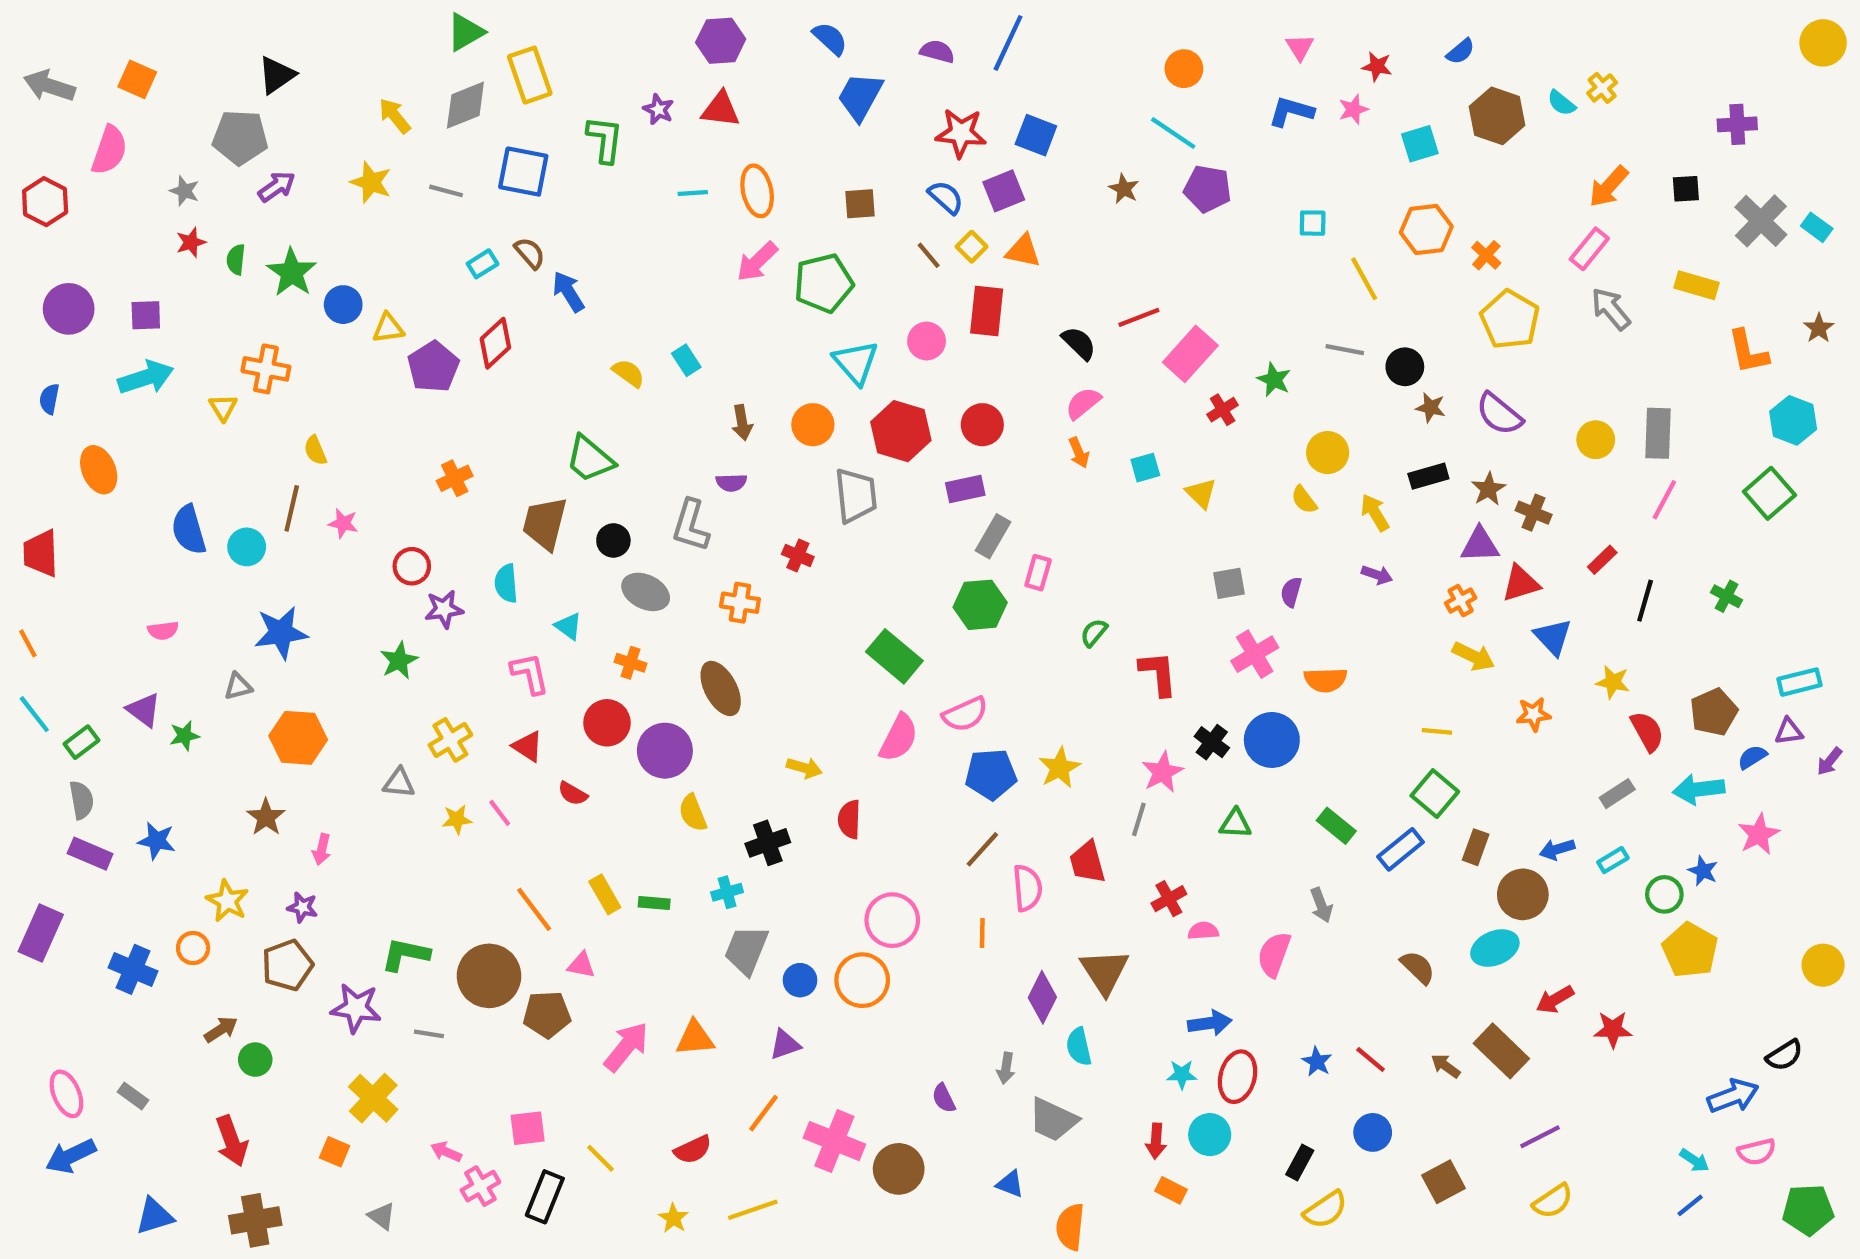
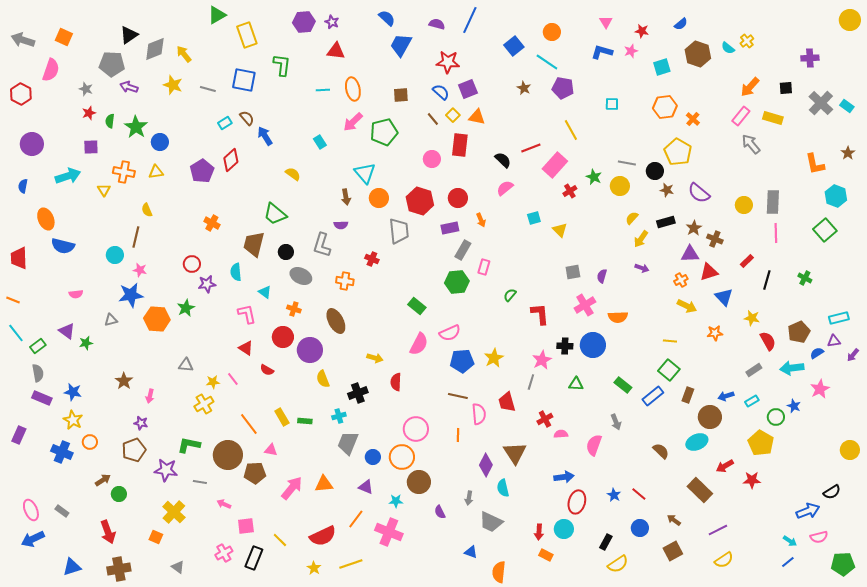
purple hexagon: (721, 41) -> (304, 22), moved
gray diamond: (465, 105) -> (155, 49), moved
purple star: (658, 109) -> (332, 22), moved
blue square: (1036, 135) -> (514, 46), moved, turned 30
purple arrow: (277, 187) -> (129, 87), turned -126
yellow line: (1364, 279) -> (571, 130), moved
yellow rectangle: (1697, 285) -> (773, 118), moved
purple square: (146, 315) -> (91, 147), moved
yellow pentagon: (1510, 320) -> (678, 152), moved
yellow triangle: (388, 328) -> (156, 172), moved
cyan rectangle: (686, 360) -> (320, 142), moved
cyan triangle: (856, 362) -> (365, 173), moved
orange arrow: (1079, 453) -> (481, 220), moved
yellow circle: (1328, 453) -> (620, 186), moved
orange cross: (455, 478) -> (212, 223), turned -35
yellow semicircle: (1304, 500) -> (632, 218), moved, turned 80
pink line: (1664, 500) -> (776, 233), turned -30
yellow arrow: (1375, 513) -> (641, 239), turned -114
pink star: (343, 523) -> (140, 270), moved
blue semicircle: (189, 530) -> (63, 246), moved, turned -60
orange line: (28, 643) -> (13, 300), turned -40
green rectangle: (894, 656) -> (417, 306), size x0.7
orange hexagon: (298, 738) -> (157, 319), moved
yellow cross: (450, 740) -> (204, 404), moved
black cross: (1212, 742) -> (565, 346), turned -35
brown line: (982, 849) -> (458, 396), turned 60
yellow star: (227, 901) -> (73, 420), moved
purple rectangle: (41, 933) -> (19, 435), size x0.7
yellow pentagon: (1690, 950) -> (761, 443), moved
purple triangle: (785, 1045) -> (366, 487), turned 42
brown arrow: (1446, 1066) -> (674, 520), moved
cyan star: (1182, 1075) -> (396, 501), moved
red semicircle: (693, 1150) -> (323, 536), size x1.5
pink arrow: (446, 1152) -> (224, 504), moved
brown circle: (899, 1169) -> (419, 482), moved

